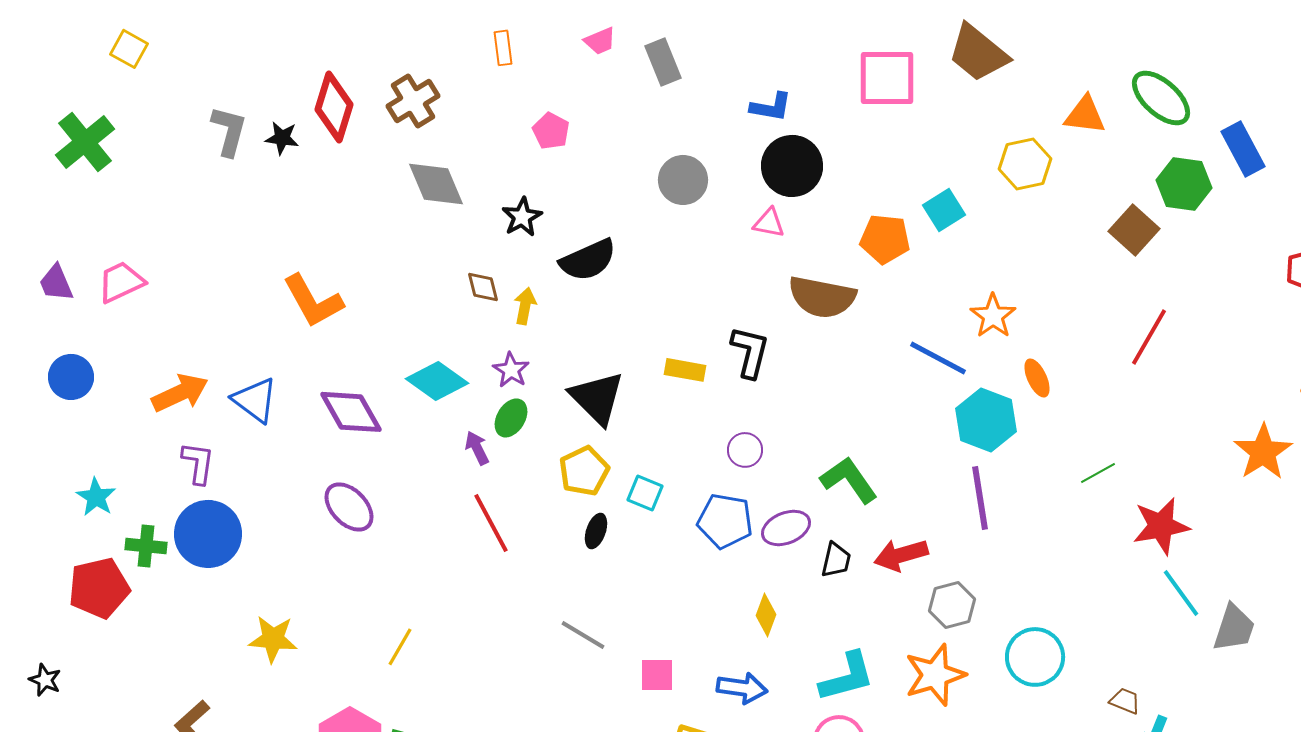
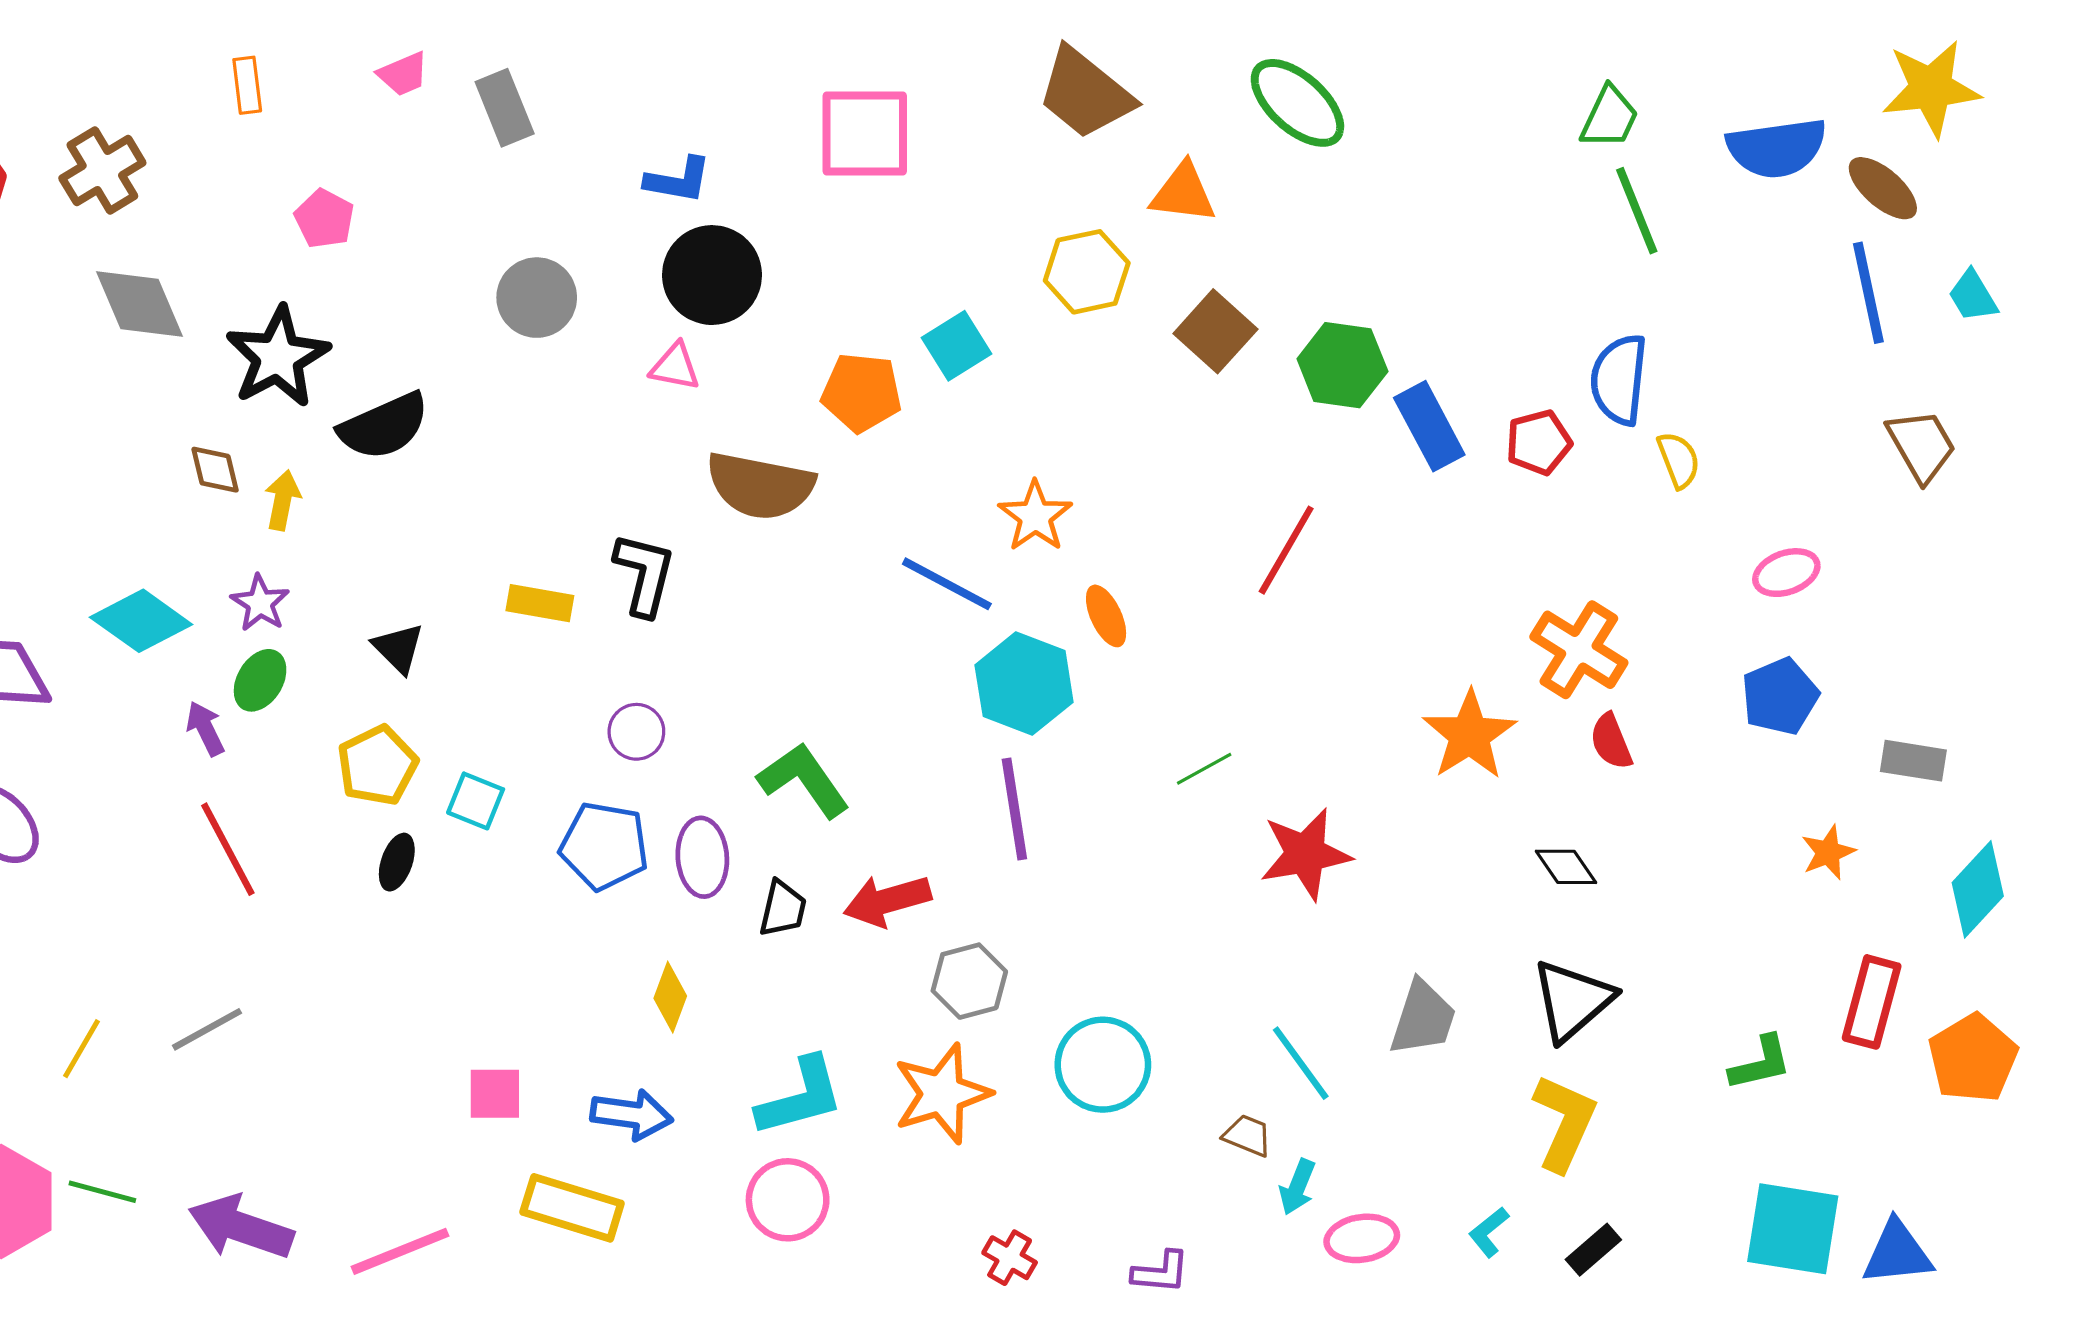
brown trapezoid: (978, 53) -> (1085, 93), moved
green ellipse: (1161, 98) -> (1297, 103), moved
blue rectangle: (1243, 149) -> (1429, 426), moved
green hexagon: (1184, 184) -> (1342, 365), moved
black star: (522, 217) -> (278, 357), size x1.6
brown square: (1134, 230) -> (1215, 331), moved
black triangle: (597, 398) -> (398, 648), size x0.6
purple ellipse: (786, 528) -> (702, 857), turned -72
cyan line: (1181, 593) -> (1301, 1063), moved
gray line: (583, 635) -> (207, 1029), moved, turned -60

